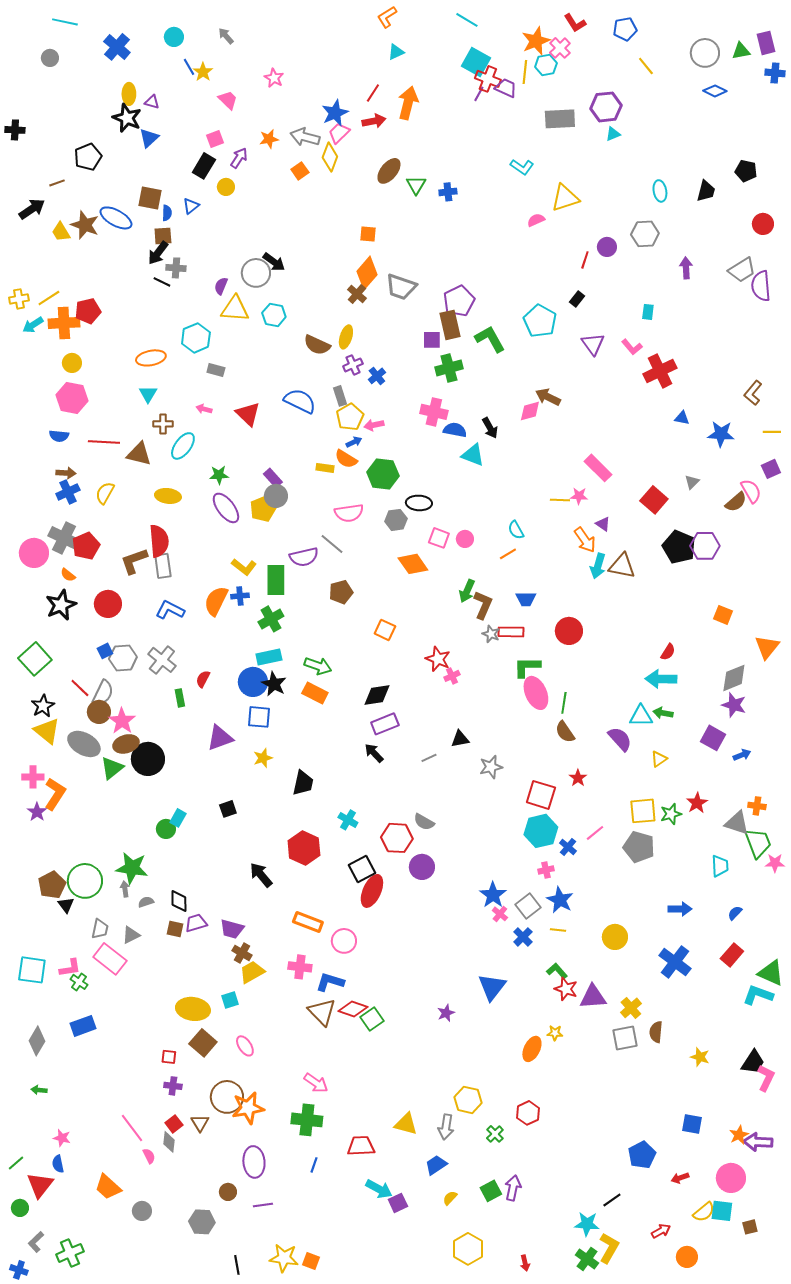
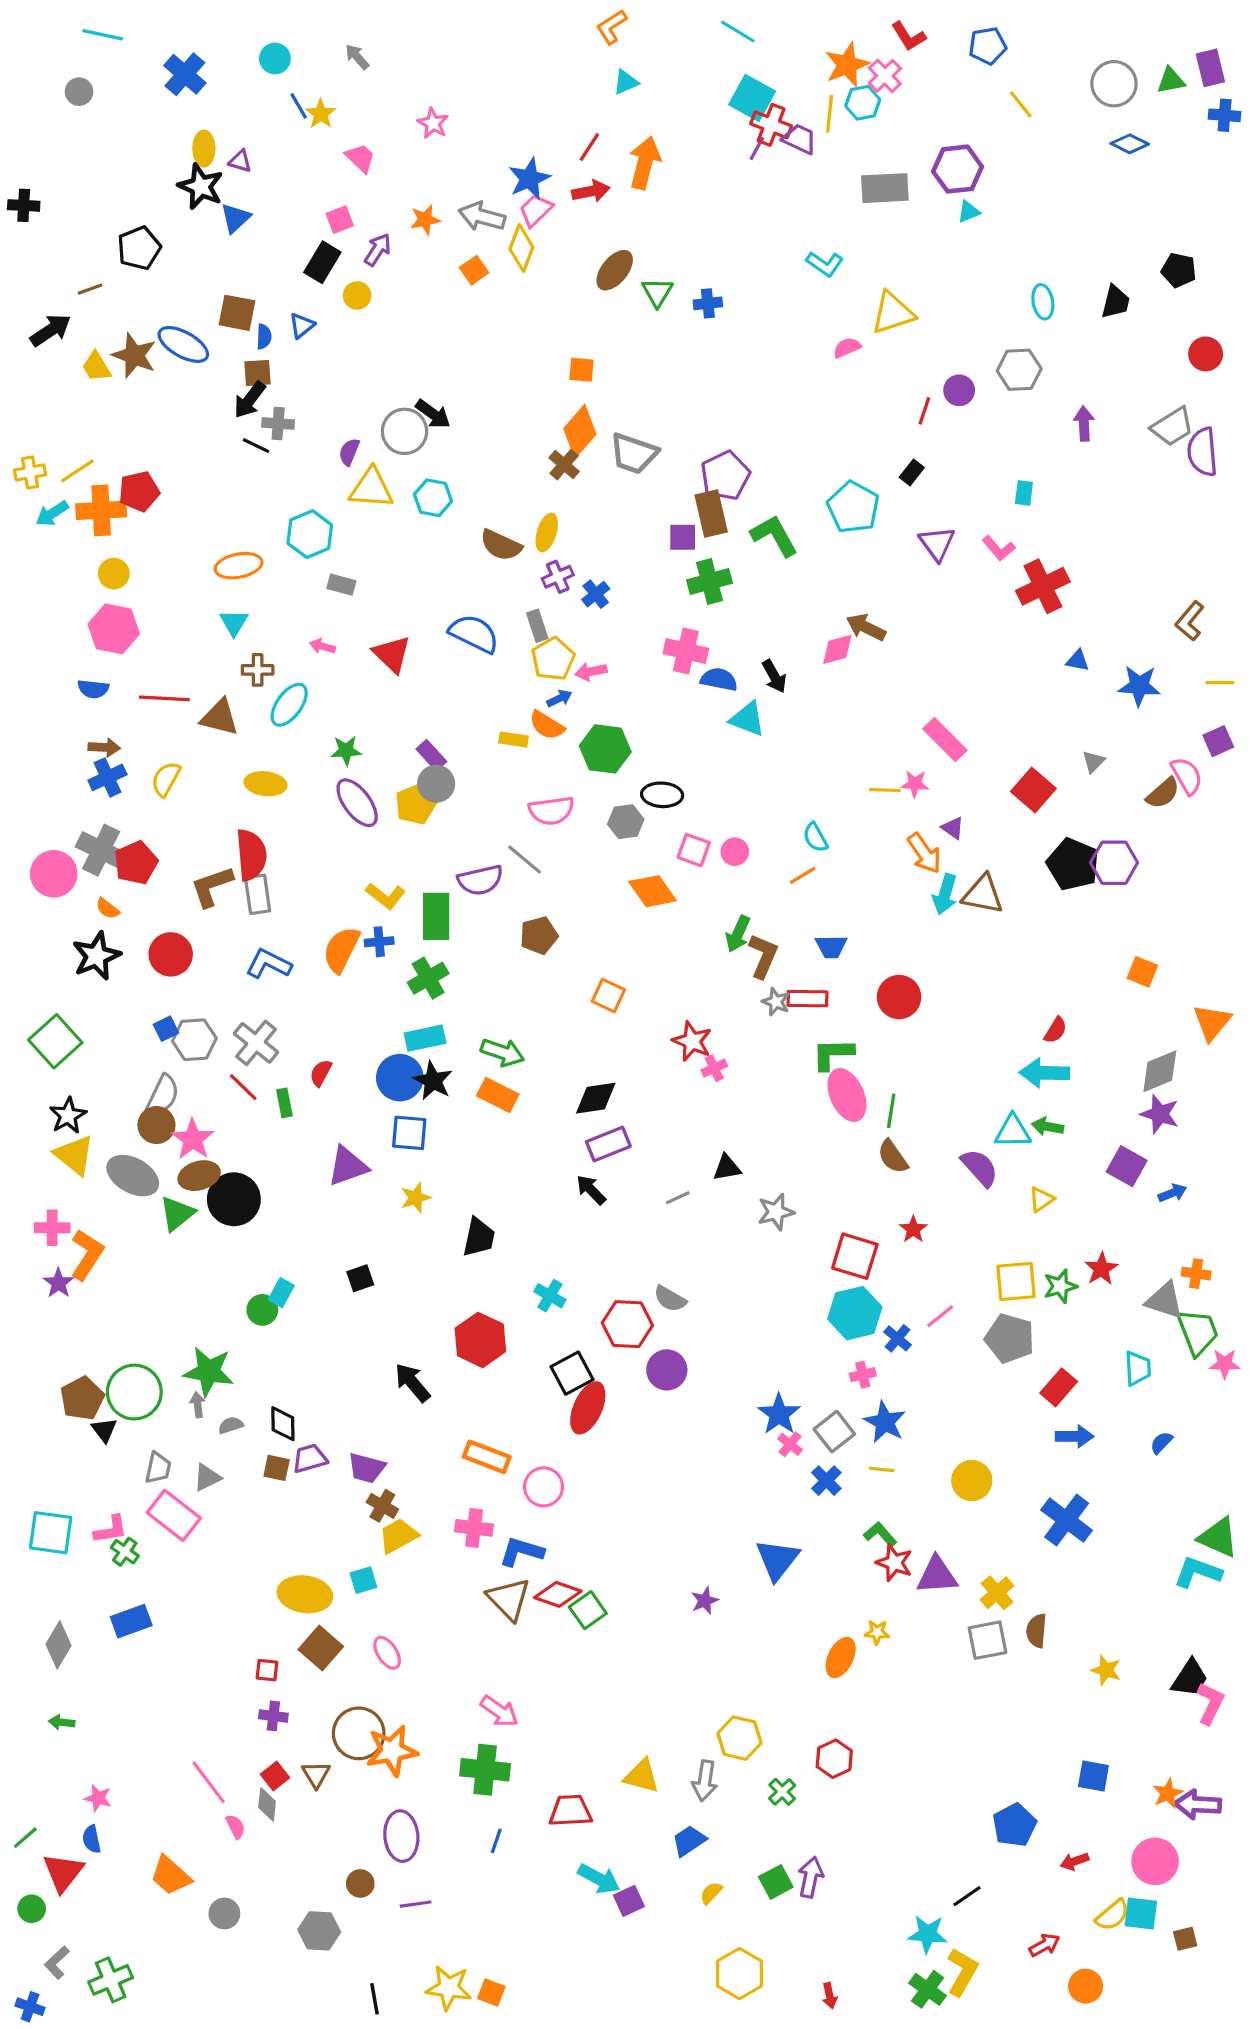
red line: (80, 688) -> (243, 1087), moved
red rectangle: (732, 955) -> (1059, 1387), moved

